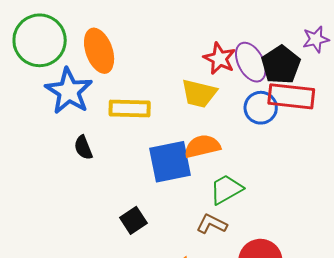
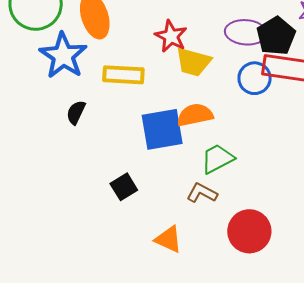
red star: (220, 58) -> (171, 36), moved
purple ellipse: (251, 62) -> (246, 32), turned -60
black semicircle: (83, 148) -> (76, 112), turned 45

